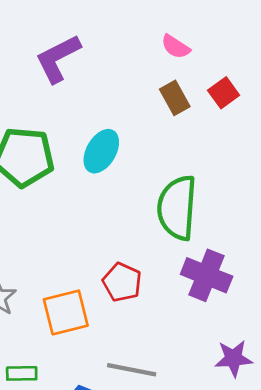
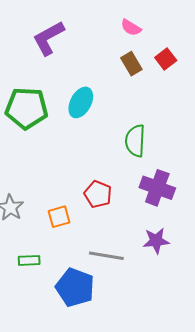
green semicircle: (177, 208) -> (135, 141), size x0.7
orange square: (66, 312) -> (59, 217), size x0.7
purple star: (233, 358) -> (156, 241), moved

